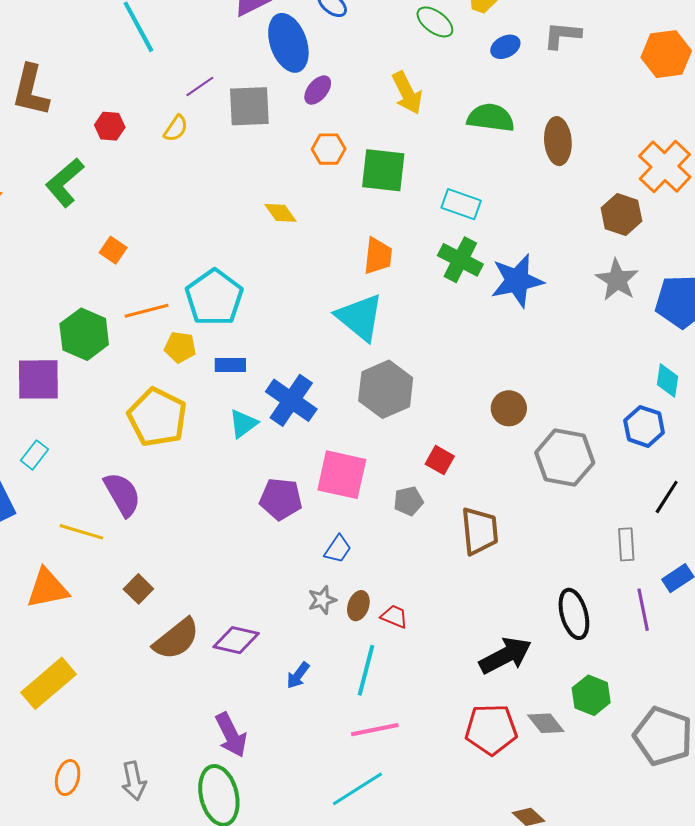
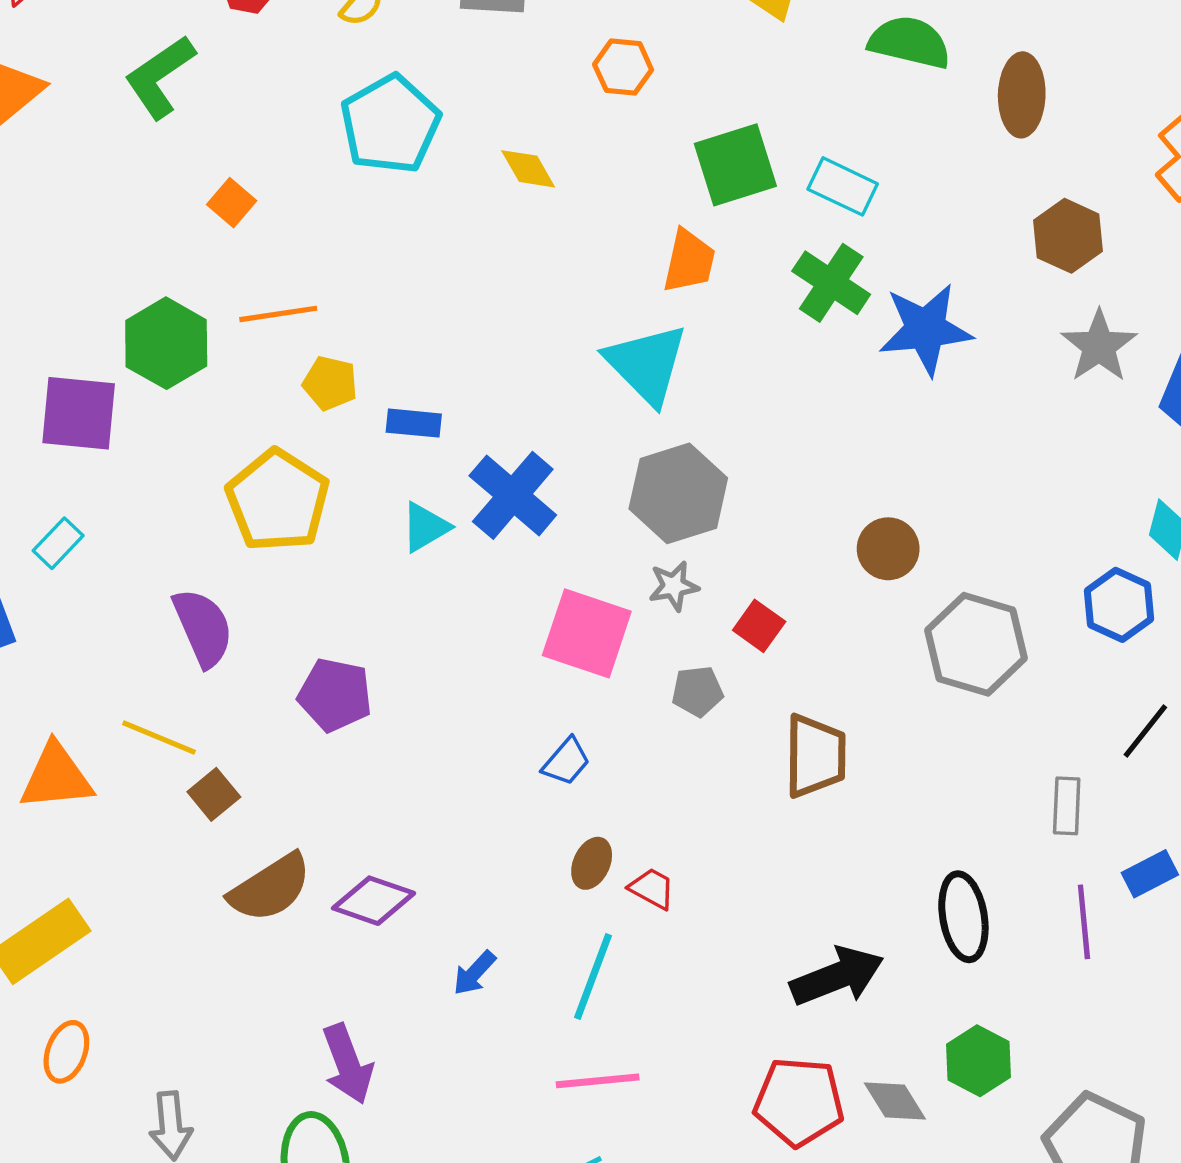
green square: (383, 170) -> (735, 165), moved, turned -30
brown hexagon: (621, 214) -> (1068, 236), moved
cyan pentagon: (214, 298) -> (390, 124), moved
purple pentagon: (281, 499) -> (335, 695), moved
yellow line: (81, 532) -> (159, 737), moved
gray star: (322, 600) -> (674, 586), moved
orange ellipse: (68, 778) -> (66, 1052), moved

